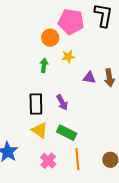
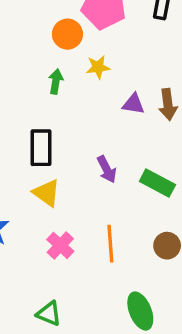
purple arrow: (62, 102) -> (107, 169), moved
green rectangle: (67, 133) -> (157, 183), moved

